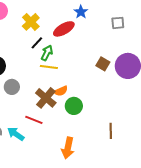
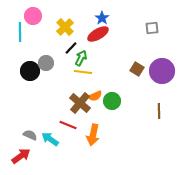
blue star: (81, 12) -> (102, 18), moved
gray circle: (12, 87) -> (46, 63), moved
green circle: (74, 106) -> (112, 101), moved
brown line: (111, 131) -> (159, 111), moved
orange arrow: (68, 148) -> (93, 135), moved

